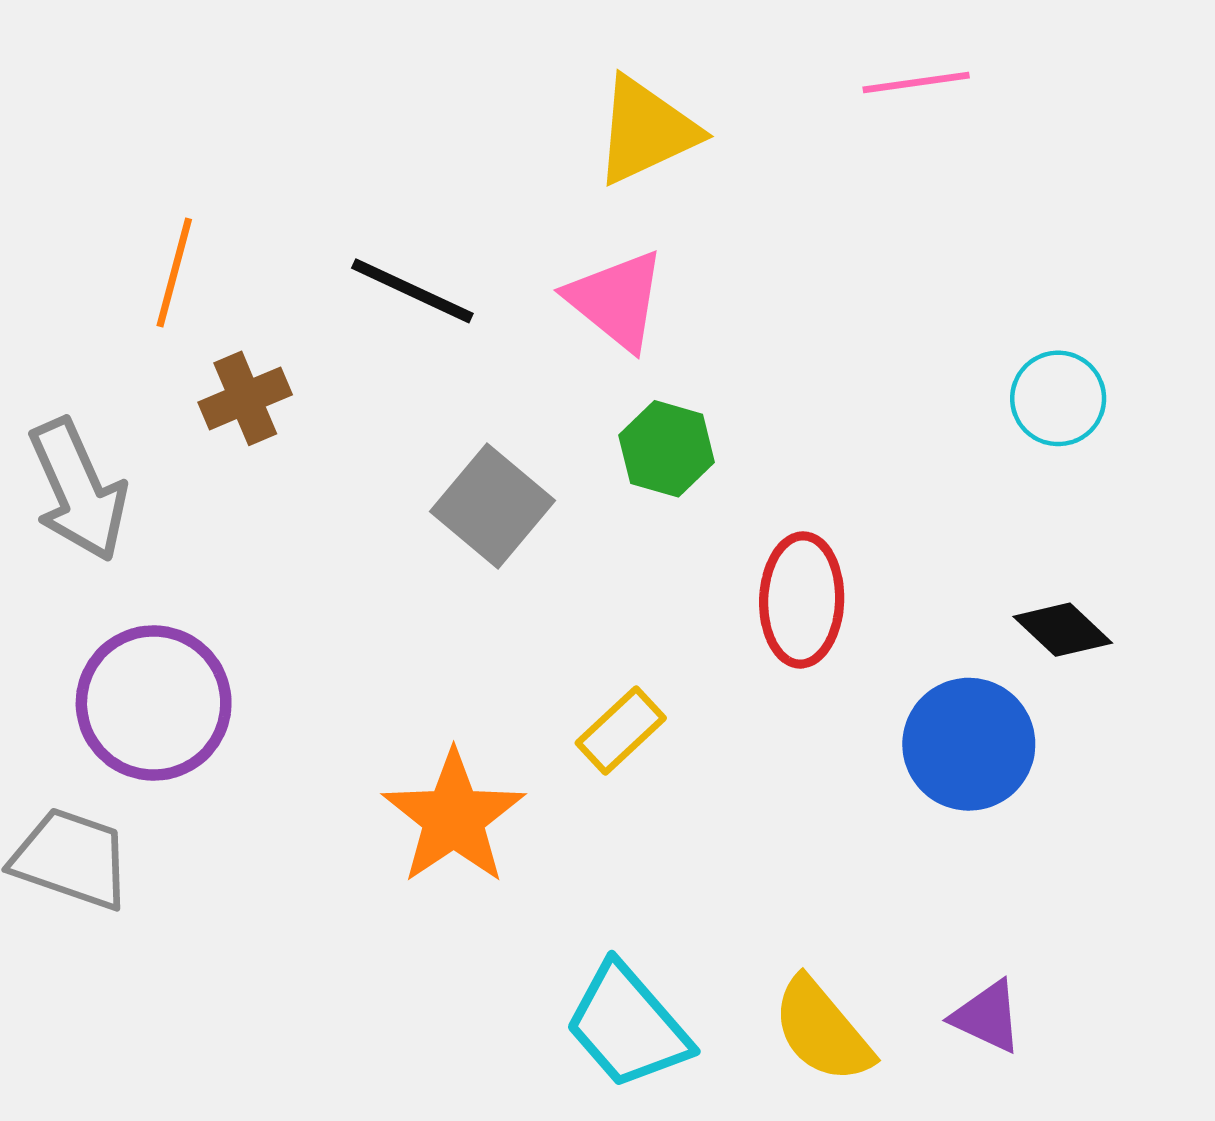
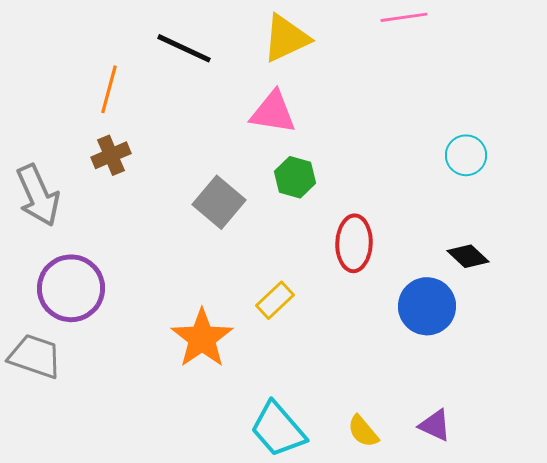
orange line: (174, 272) -> (109, 89), moved
black line: (412, 291) -> (184, 48), moved
pink triangle: (616, 300) -> (273, 112), turned -30
yellow semicircle: (822, 1030) -> (363, 431), size x0.7

